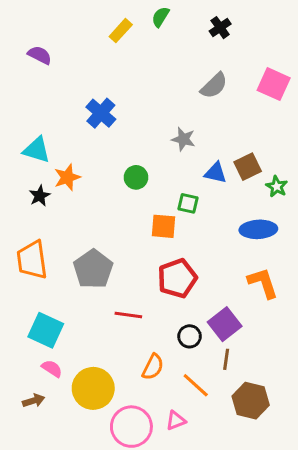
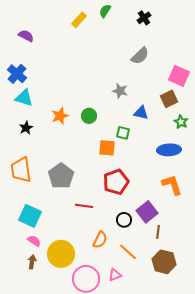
pink square: (274, 84) -> (179, 76), moved
blue cross: (101, 113) -> (17, 74), moved
brown square: (248, 167) -> (169, 99), moved
orange star: (67, 177) -> (60, 116), moved
brown line: (226, 359) -> (158, 232), moved
brown arrow: (34, 401) -> (32, 262), moved, turned -64

